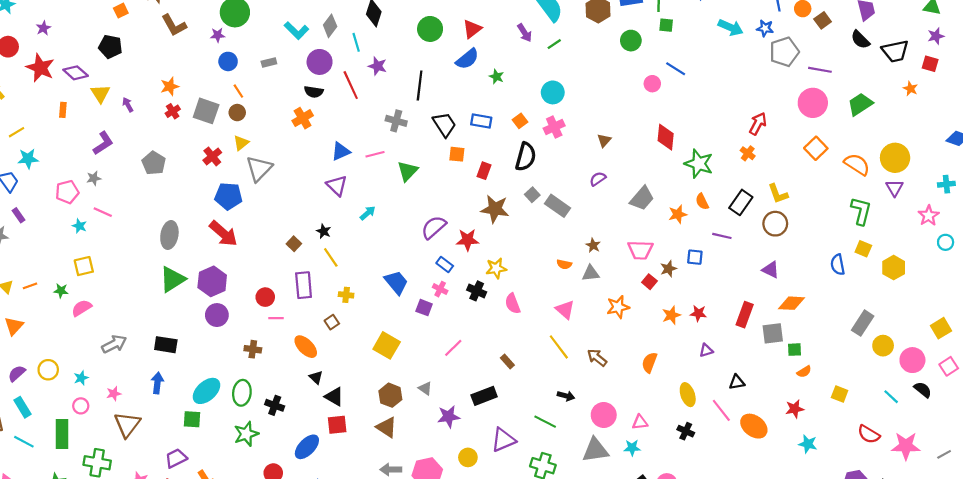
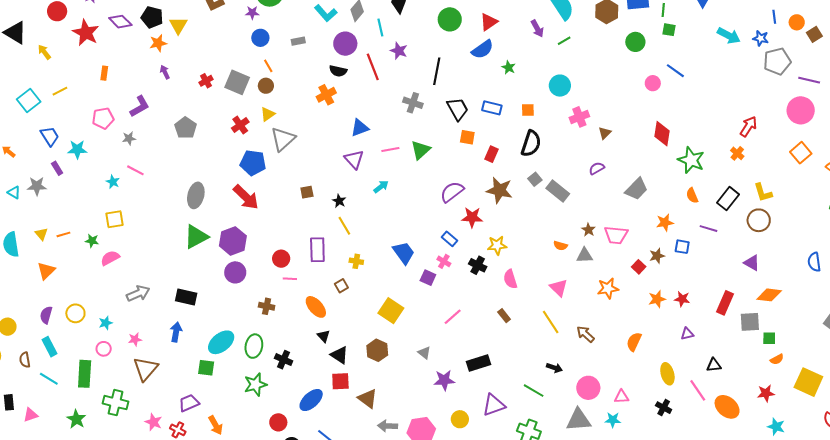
purple diamond: (76, 73) -> (120, 22), moved
orange star: (170, 86) -> (158, 43), moved
yellow triangle: (100, 94) -> (178, 25), moved
orange square: (520, 121) -> (528, 110), turned 32
pink cross: (554, 127) -> (579, 117), moved
pink line: (375, 154) -> (390, 149), moved
cyan star: (28, 159) -> (77, 149), moved
pink pentagon: (67, 192) -> (103, 118), moved
orange star: (678, 214) -> (665, 222), moved
purple semicircle: (434, 227) -> (452, 192), moved
brown square: (294, 244) -> (307, 192), moved, turned 32
pink trapezoid: (640, 250) -> (616, 235), moved
brown rectangle: (507, 361) -> (504, 316), moved
purple semicircle: (17, 373) -> (46, 315), turned -36
yellow square: (840, 394) -> (808, 382), size x1.8
brown hexagon: (390, 395) -> (377, 350), moved
brown triangle: (387, 427) -> (368, 398), moved

